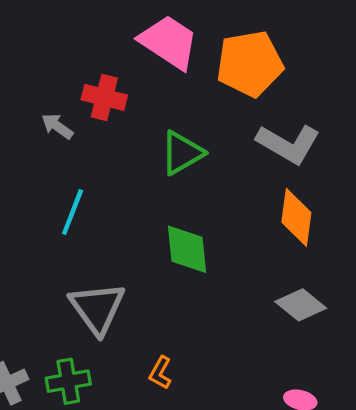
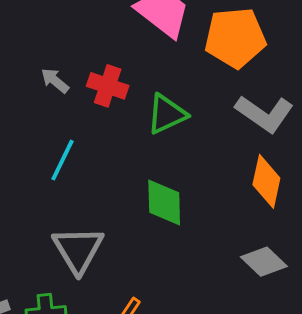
red cross: (104, 97) -> (108, 86), moved

